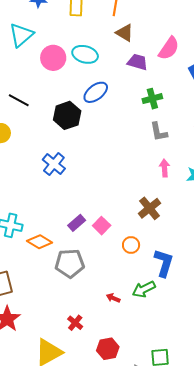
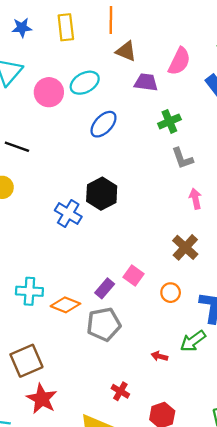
cyan ellipse: (85, 54) -> (85, 83), turned -35
black hexagon: (67, 115) -> (102, 194), moved
purple rectangle: (77, 223) -> (105, 288), moved

